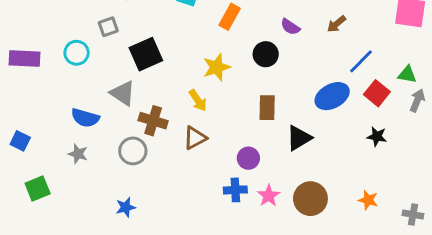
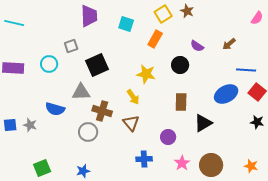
blue line: (361, 61) -> (246, 70), turned 48
yellow star: (217, 67) -> (146, 74), turned 30
gray triangle: (123, 93) -> (81, 92), turned -36
brown triangle: (195, 138) -> (131, 123), turned -42
blue square: (20, 141) -> (10, 125), turned -32
gray star: (78, 154) -> (30, 125), moved
green square: (38, 188) -> (42, 168), moved
blue cross: (235, 190) -> (144, 159), moved

